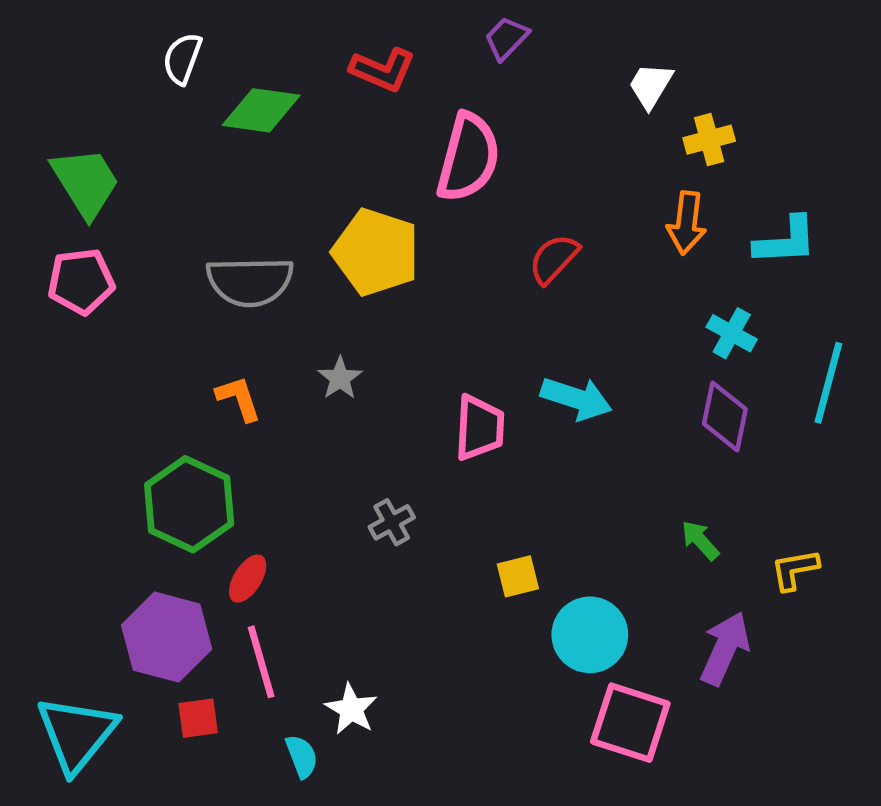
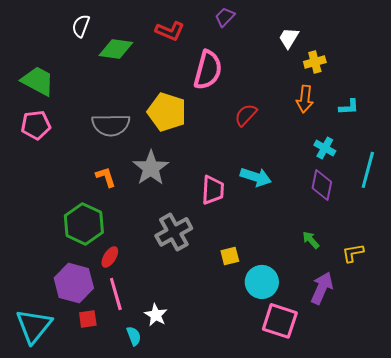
green trapezoid: (86, 182) -> (38, 81), turned -30
cyan L-shape: (786, 241) -> (349, 107), size x0.7
gray star: (340, 378) -> (151, 168), size x1.8
gray cross: (392, 522) -> (174, 232), size x1.8

